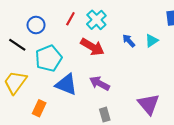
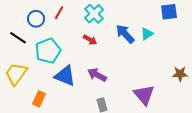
red line: (70, 19) -> (59, 13), moved
blue arrow: (129, 41) -> (125, 34), size x1.5
red arrow: (92, 47) -> (90, 40), size x0.6

